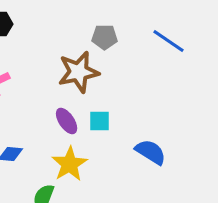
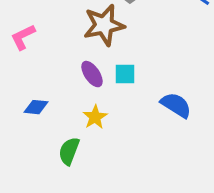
yellow star: (70, 164) -> (95, 117), size x0.7

